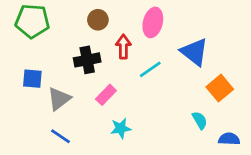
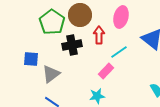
brown circle: (98, 20) -> (80, 15), size x1.5
green pentagon: (32, 21) -> (52, 22), moved, turned 30
pink rectangle: (106, 95) -> (106, 71), moved

